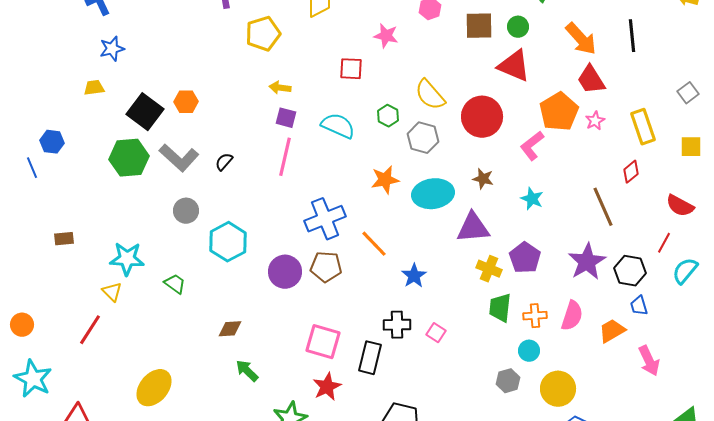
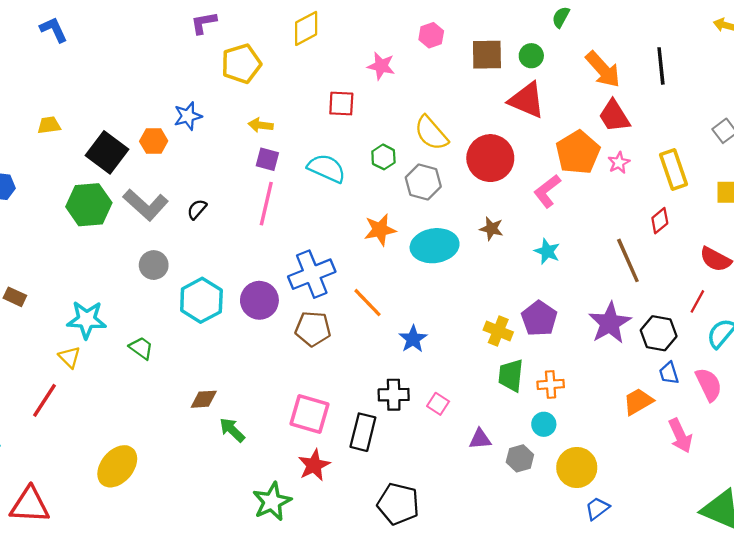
blue star: (112, 49) -> (188, 116), moved
purple triangle: (473, 228) -> (480, 439), moved, size x0.6
brown rectangle: (64, 239) -> (15, 297), turned 30
purple circle: (285, 272) -> (259, 300), moved
pink semicircle: (572, 316) -> (709, 384), moved, turned -44
green arrow: (247, 371) -> (232, 430), moved

